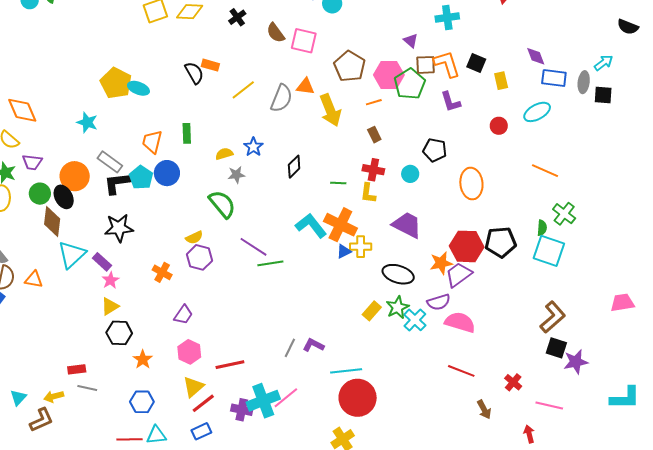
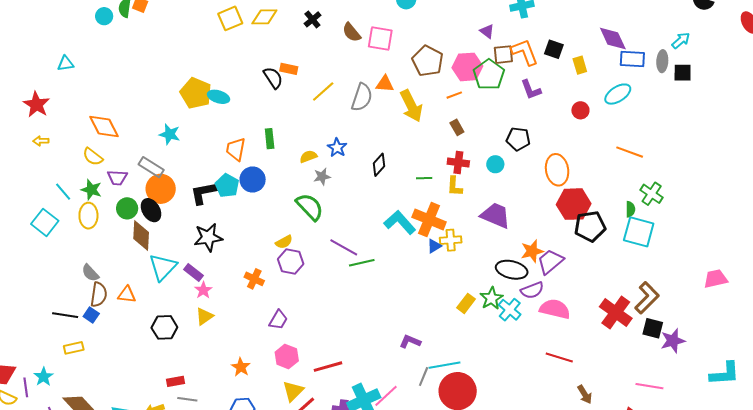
purple diamond: (536, 56) -> (613, 39), size x1.4
gray rectangle: (110, 162) -> (151, 167), moved
red hexagon: (467, 246) -> (574, 204), moved
black ellipse: (398, 274) -> (512, 270), moved
black hexagon: (119, 333) -> (164, 327), moved
gray line: (290, 348) -> (424, 377), moved
red cross: (513, 382) -> (616, 312), moved, size x1.8

